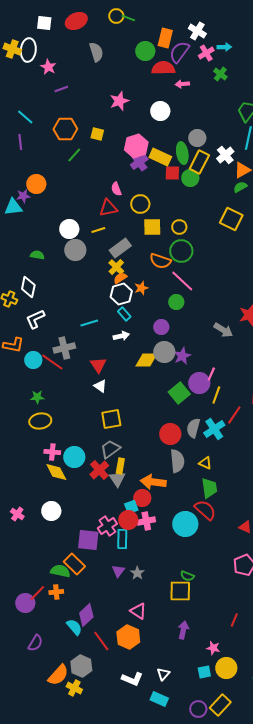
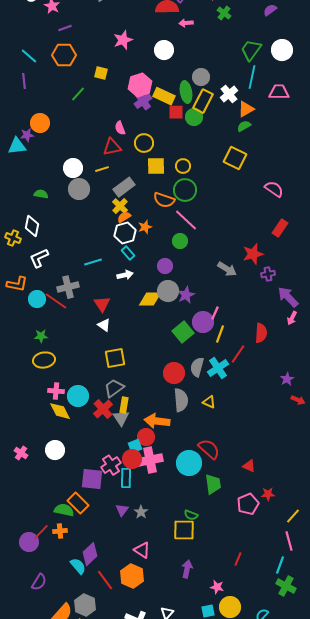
orange hexagon: (65, 129) -> (64, 55), moved
green trapezoid: (209, 488) -> (213, 484), moved
pink cross: (146, 521) -> (150, 460), size x1.4

